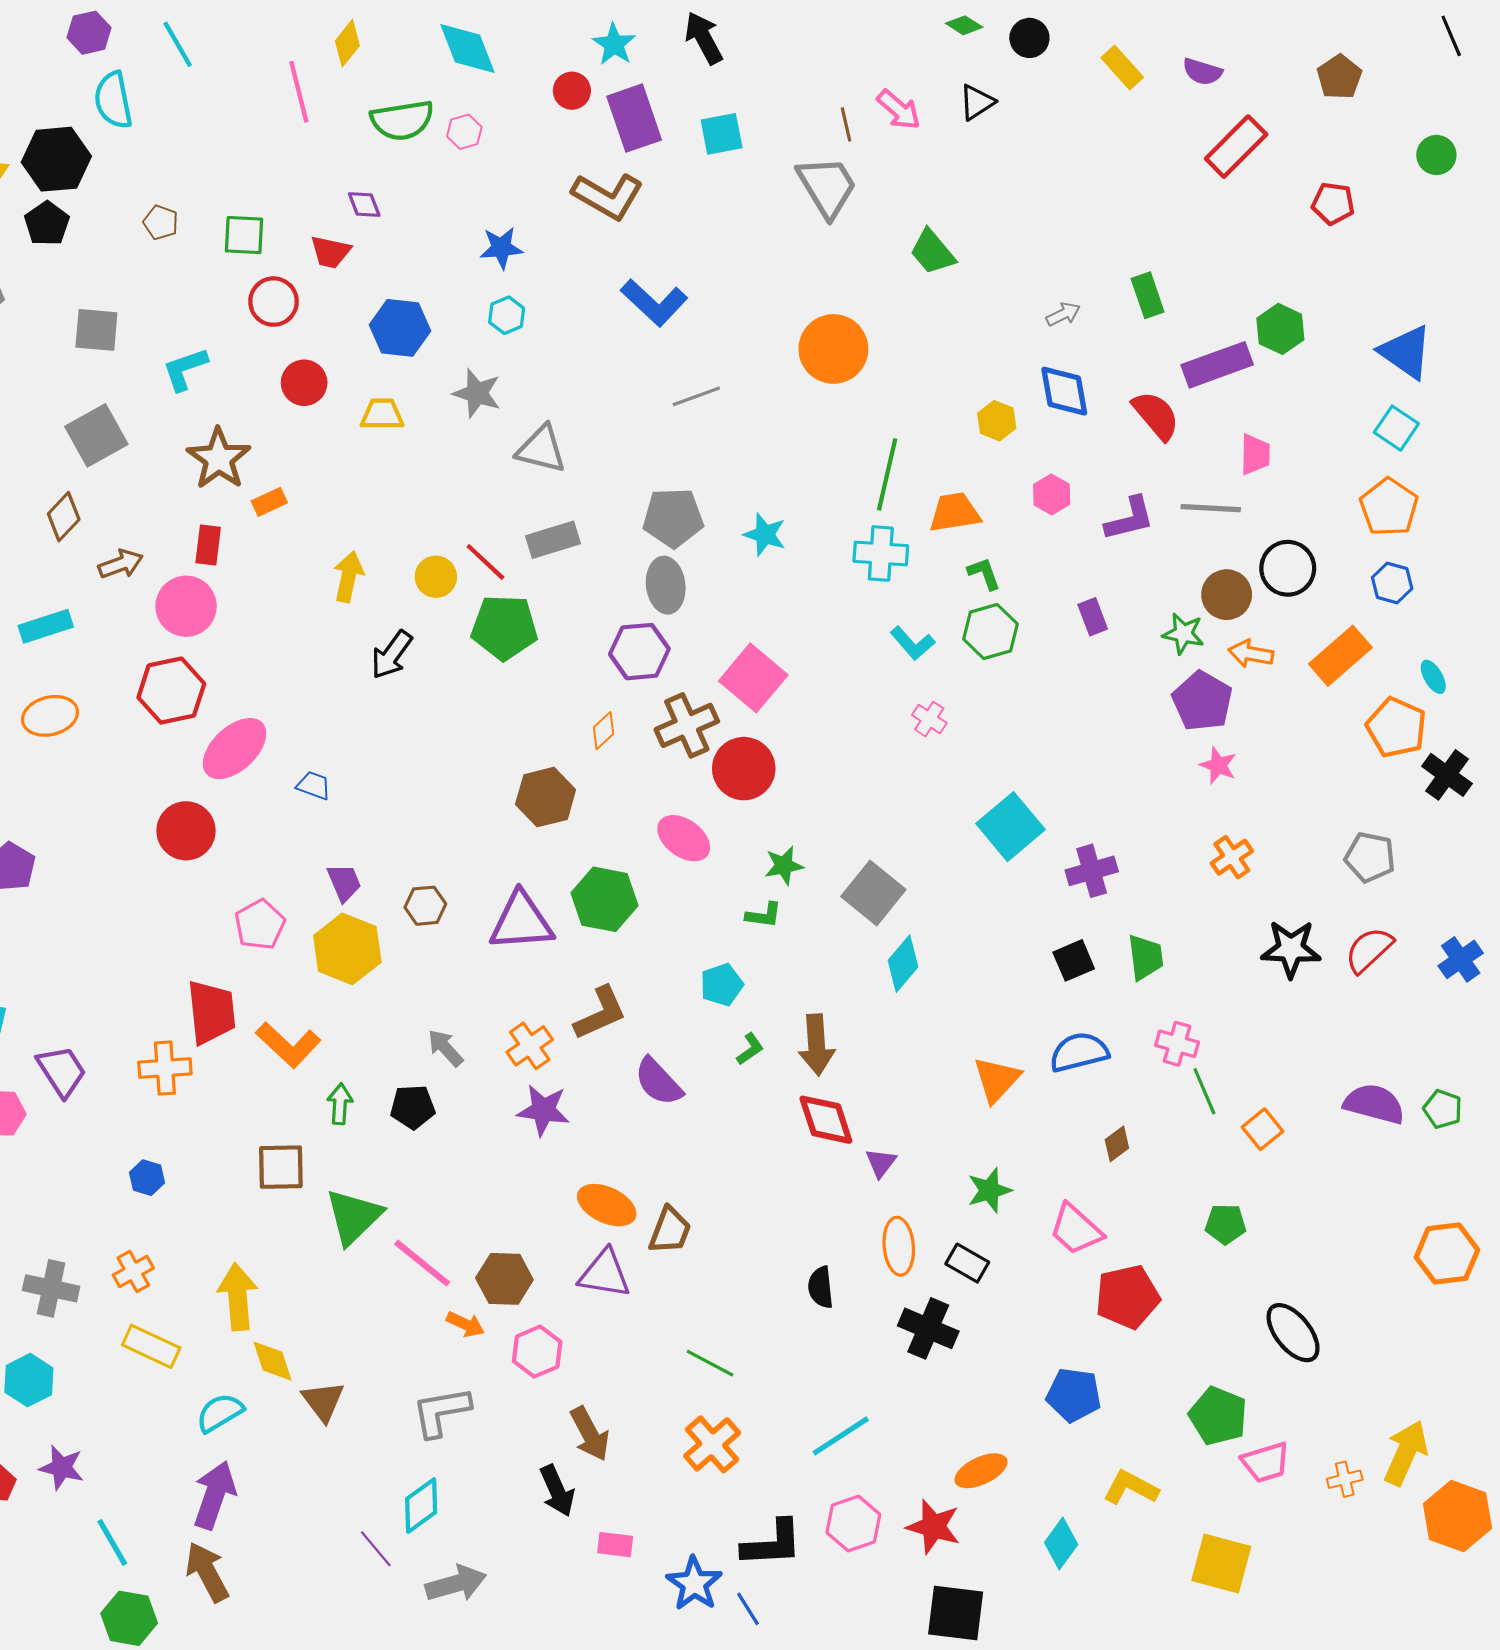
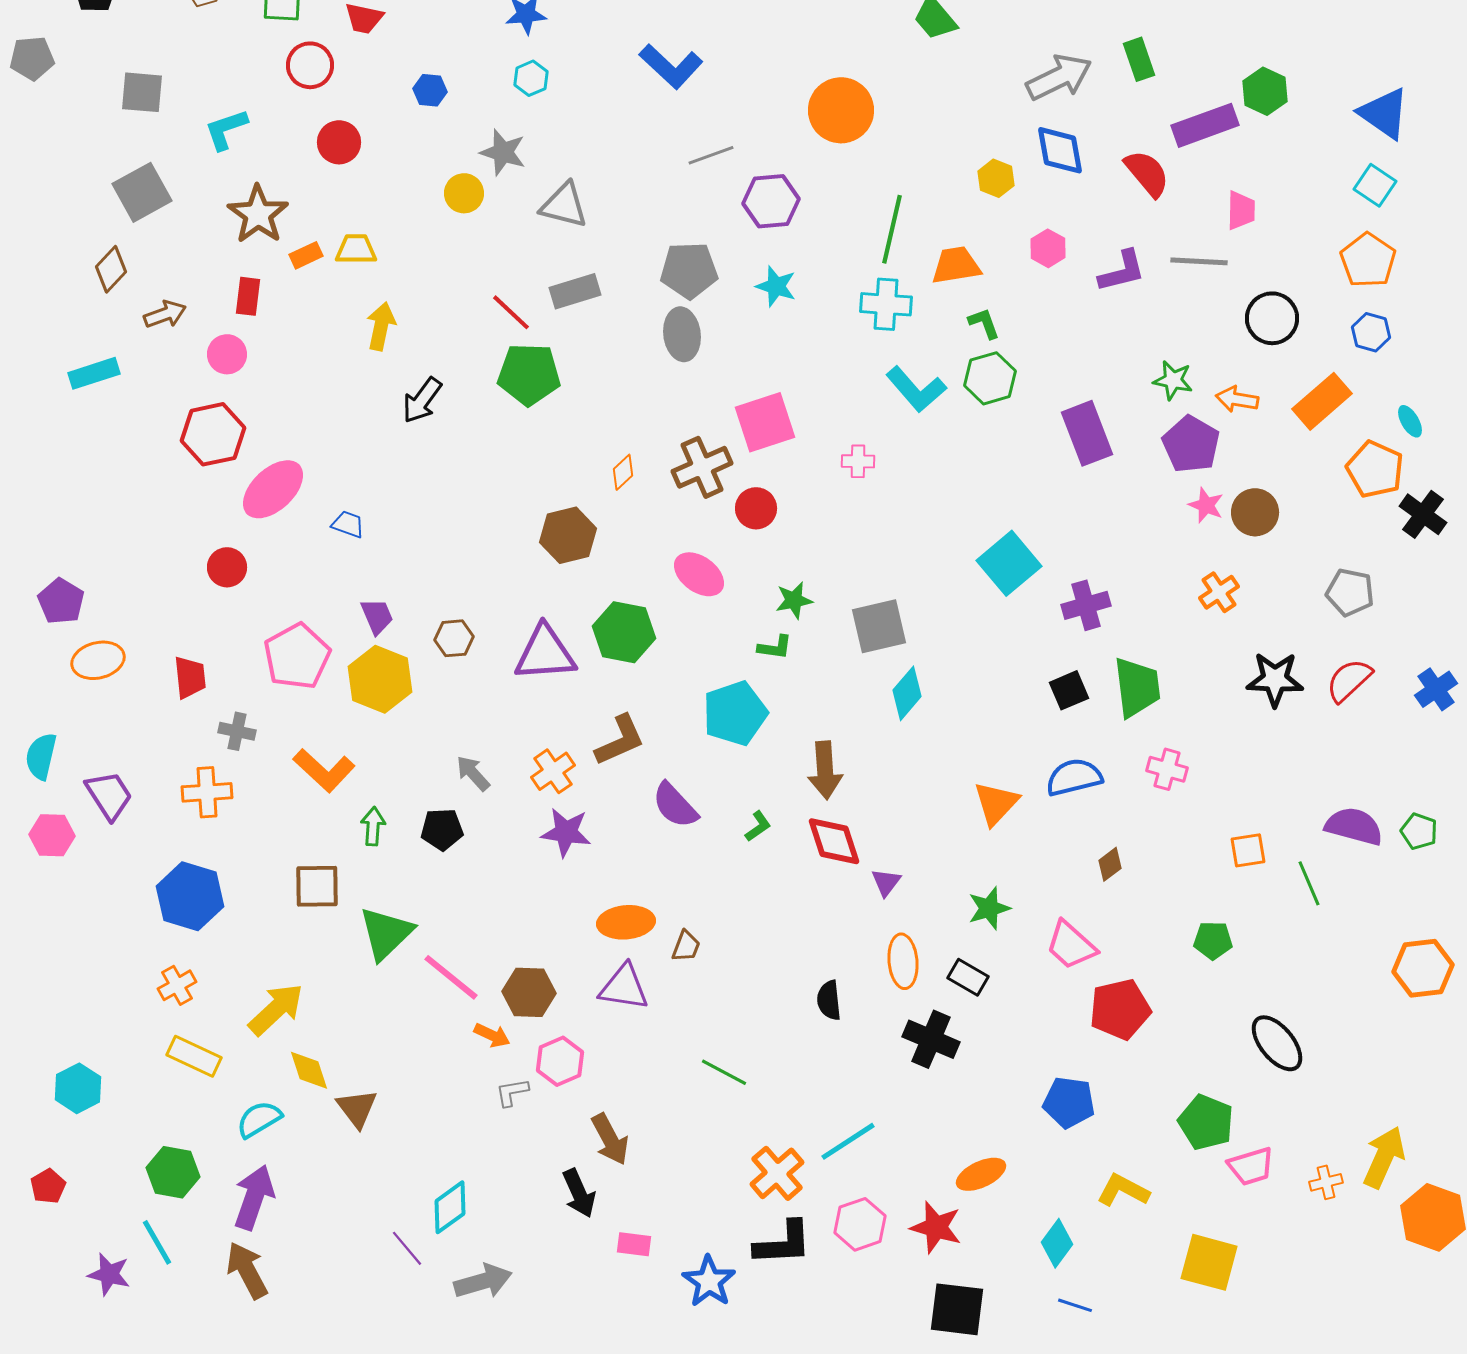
gray arrow: (1063, 314) -> (1059, 77), size x2.0
blue hexagon: (400, 328) -> (430, 90), size x0.6
yellow trapezoid: (382, 414) -> (356, 249), moved
yellow circle: (436, 577) -> (464, 193), moved
brown circle: (1227, 595) -> (1255, 512), moved
pink circle: (186, 606) -> (227, 354), size x0.7
purple rectangle: (1093, 617) -> (1087, 433), moved, size x1.8
cyan L-shape: (912, 643) -> (916, 389), size x1.4
purple hexagon: (639, 652) -> (771, 201), moved
pink square: (753, 678) -> (765, 422), turned 32
orange ellipse: (50, 716) -> (98, 660), moved
pink cross: (929, 719) -> (858, 461), moved, turned -32
red circle: (744, 769) -> (756, 508), size x0.7
red circle: (186, 831) -> (227, 567), size x0.7
gray square: (873, 893) -> (879, 626), turned 38
pink pentagon: (260, 925) -> (297, 656), size x1.4
green trapezoid: (1145, 957) -> (1137, 687), size x1.4
cyan pentagon: (722, 985) -> (735, 713), size x1.6
red trapezoid: (211, 1012) -> (190, 677), moved, size x0.7
green L-shape: (750, 1049) -> (758, 826), moved
green line: (1204, 1091) -> (1309, 883), moved
orange square: (1262, 1129) -> (1248, 850), turned 30
blue hexagon: (147, 1178) -> (190, 896), size x2.0
orange ellipse: (607, 1205) -> (626, 922), turned -30
brown trapezoid: (670, 1230) -> (686, 946), size x0.7
gray cross: (51, 1288) -> (237, 731), moved, size x0.7
yellow arrow: (238, 1297) -> (276, 1009), turned 52
gray L-shape: (441, 1412) -> (512, 1092), moved, size x0.6
orange cross: (712, 1444) -> (777, 1173), moved
purple star: (62, 1468) -> (109, 1274), moved
blue line: (748, 1609) -> (1075, 1305), moved, turned -40
green hexagon: (129, 1618) -> (173, 1172), moved

